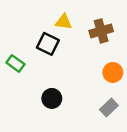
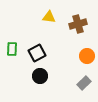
black square: (48, 44) -> (37, 53), moved, turned 36
green rectangle: (15, 63) -> (12, 49), turned 56

